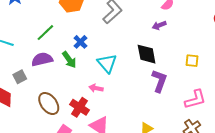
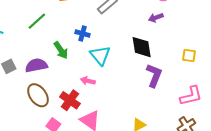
blue cross: (80, 42) -> (83, 34), moved, turned -32
purple semicircle: (42, 59) -> (36, 65), moved

